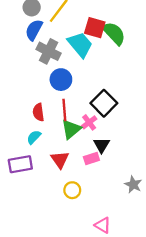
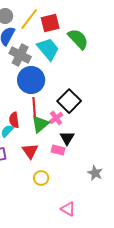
red square: (95, 28) -> (50, 23), moved, turned -30
blue circle: (61, 80) -> (31, 80), size x1.4
red semicircle: (38, 112) -> (14, 120), moved
pink rectangle: (91, 159) -> (58, 150), turned 32

